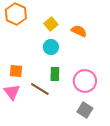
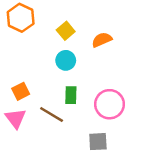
orange semicircle: (79, 31) -> (102, 40), turned -49
orange square: (16, 71) -> (21, 91), turned -32
gray square: (85, 110) -> (98, 142), moved, turned -35

